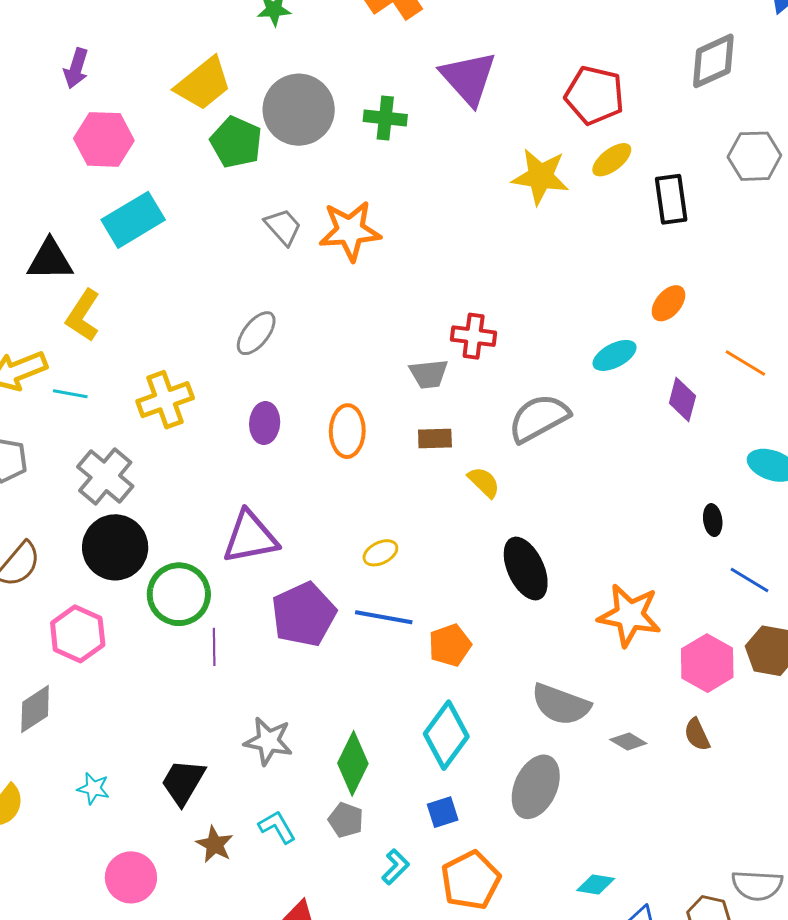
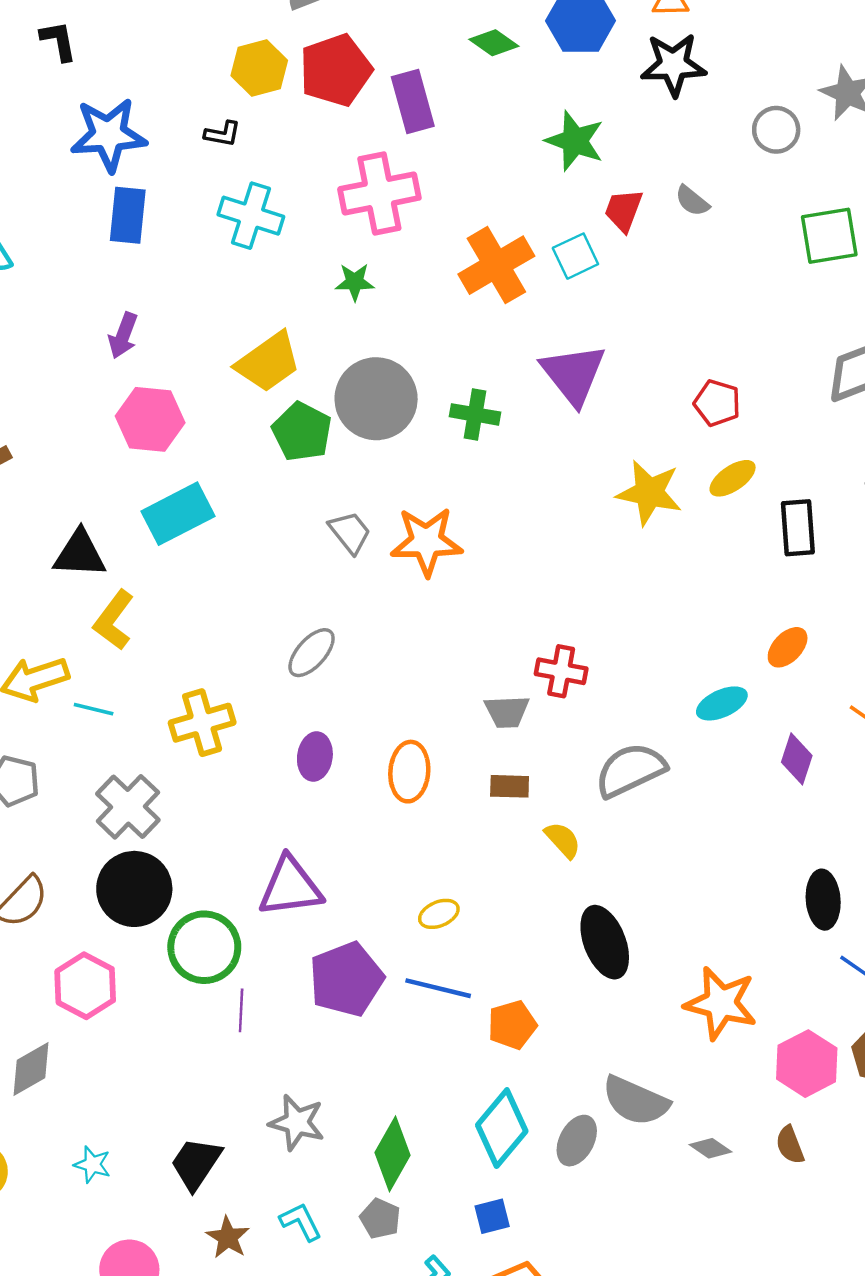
red pentagon: (595, 95) -> (717, 403), size x0.7
black ellipse: (713, 520) -> (823, 900), size x1.6
gray ellipse: (536, 787) -> (577, 1141), moved, size x0.7

